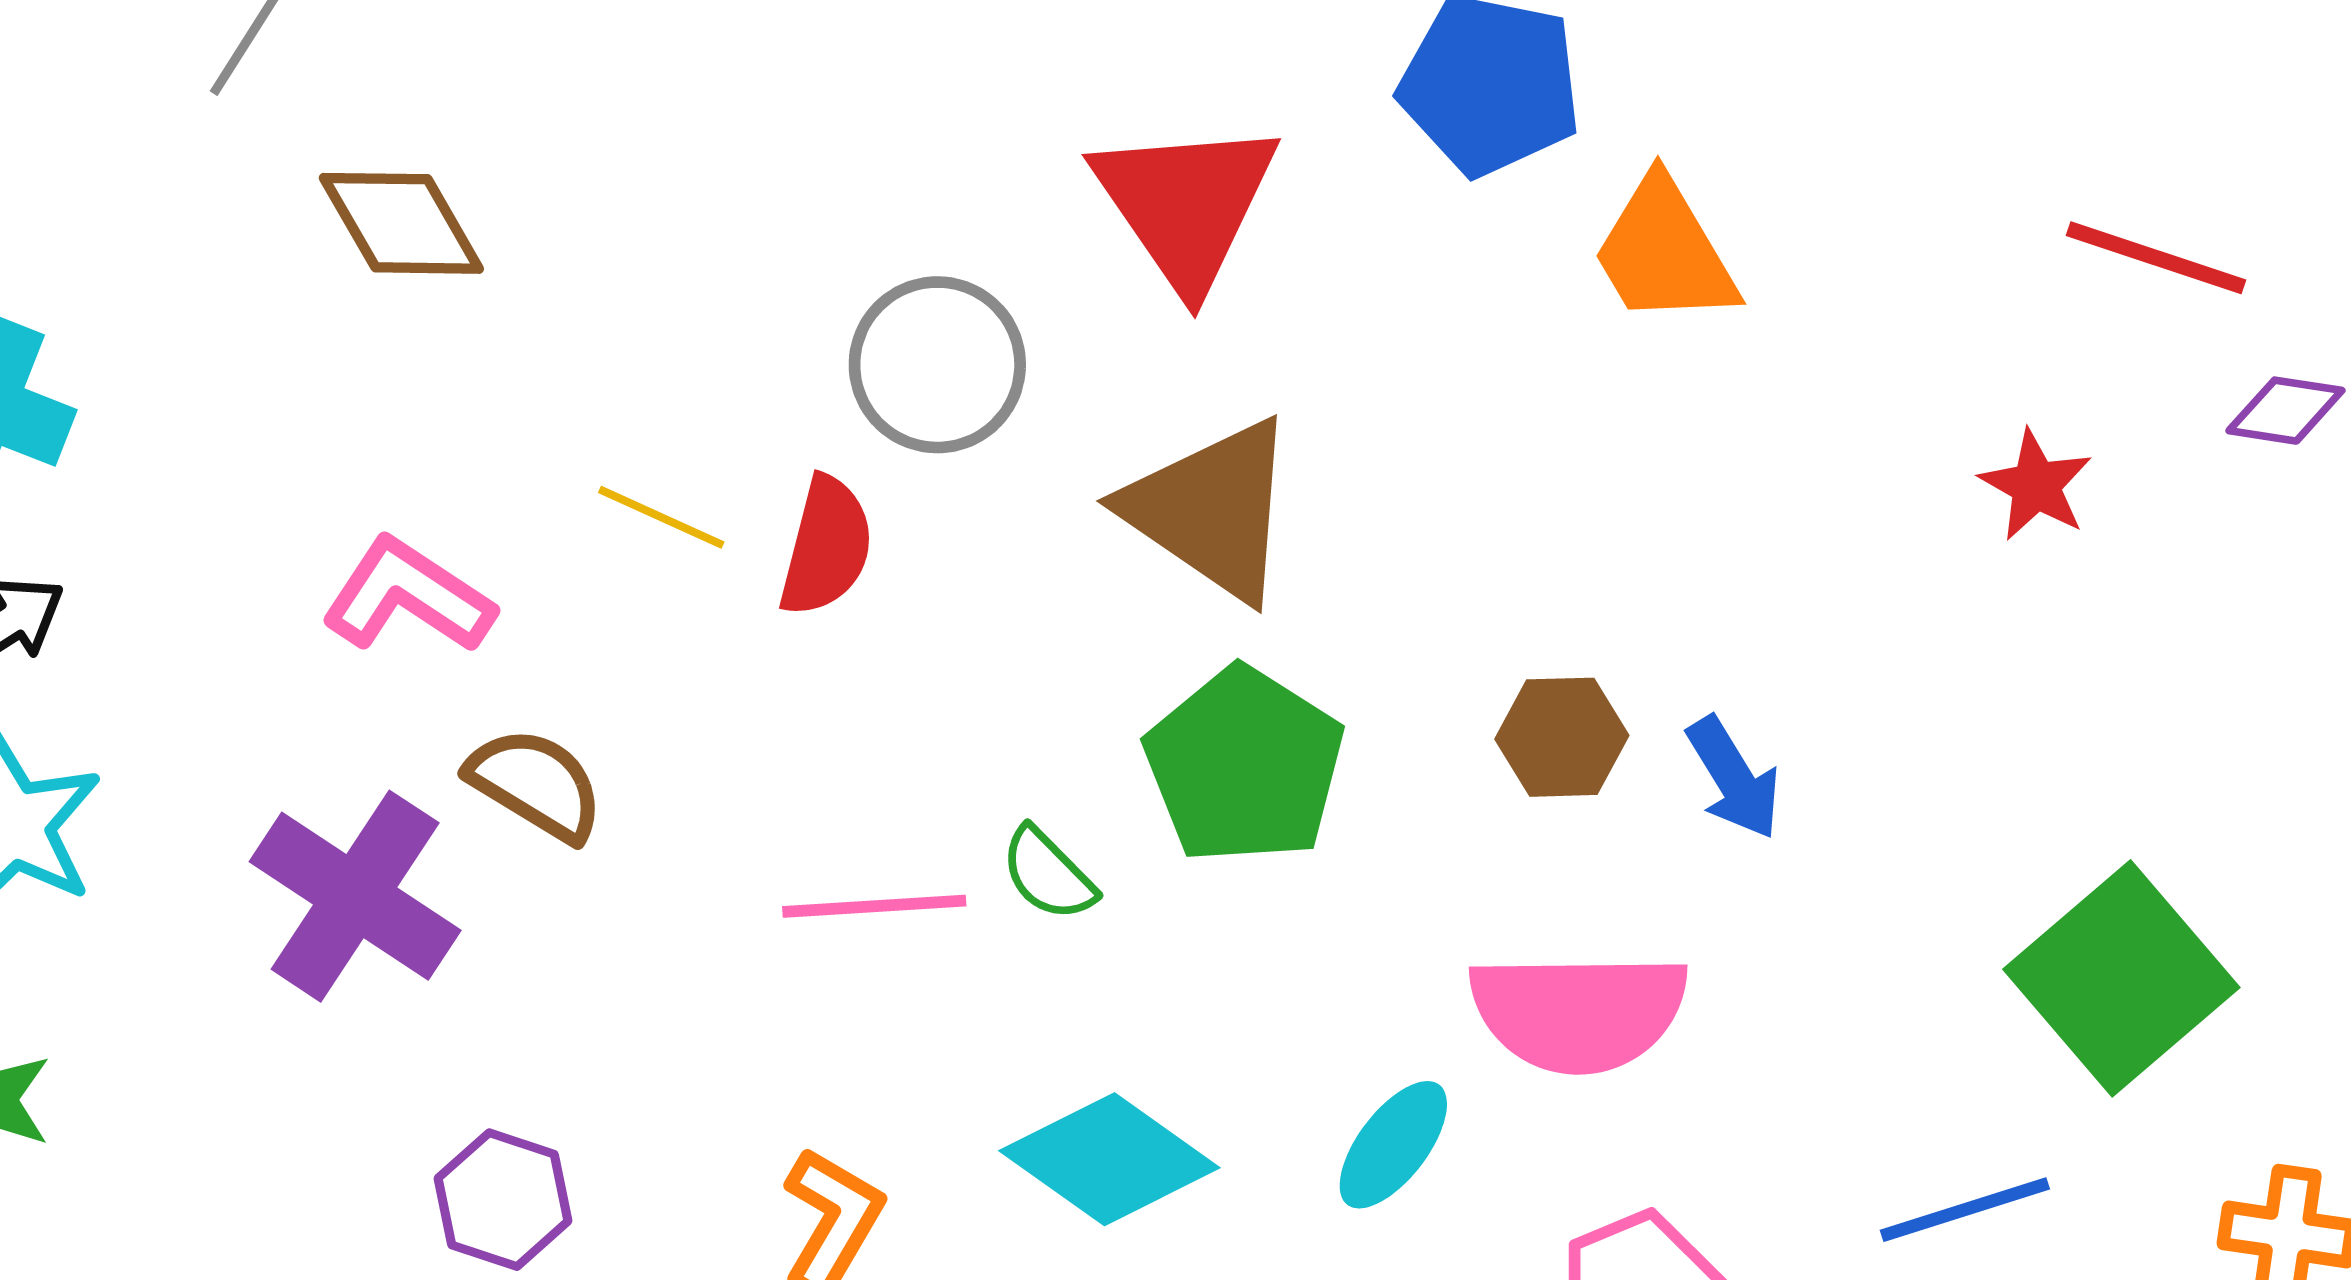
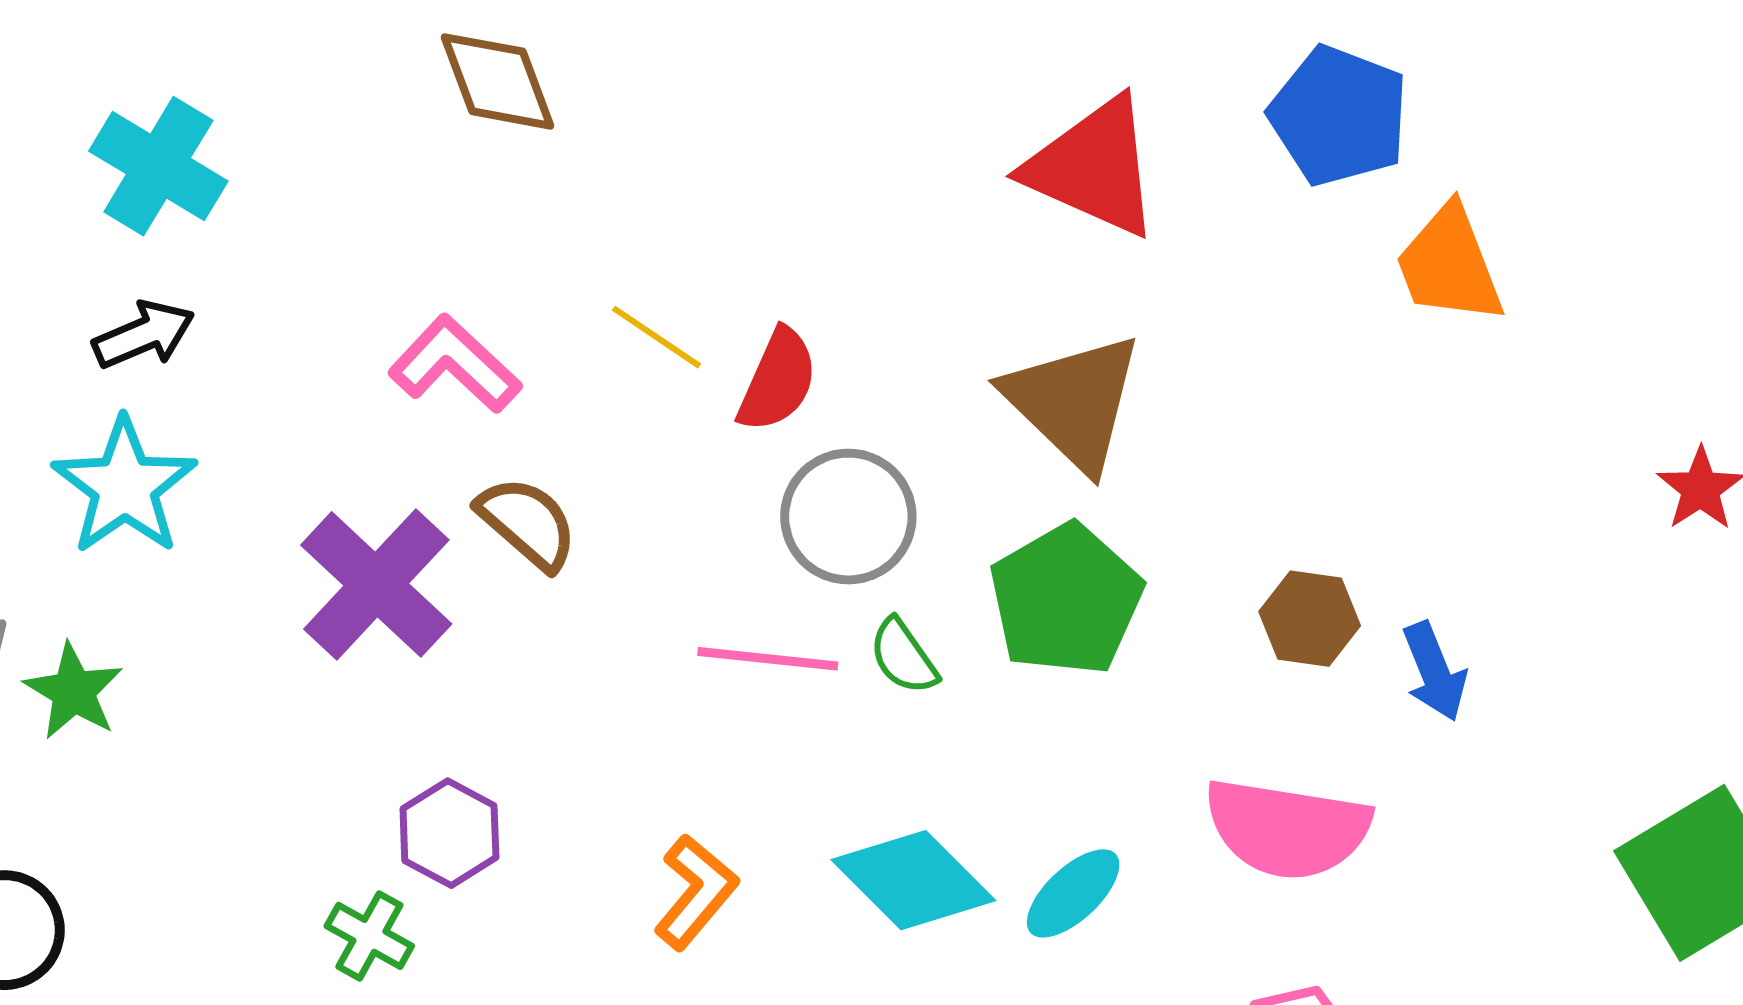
red triangle: (1186, 204) -> (1093, 167), turned -41
gray circle: (937, 365) -> (848, 517), moved
cyan ellipse: (1393, 1145) -> (1073, 893), moved

